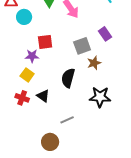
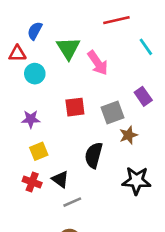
red square: (45, 42) -> (75, 107), moved
purple star: (32, 56) -> (31, 119), moved
yellow square: (27, 75) -> (39, 151), turned 32
gray line: (67, 120) -> (72, 202), moved

